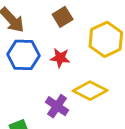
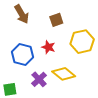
blue hexagon: (23, 55) -> (23, 55), moved

